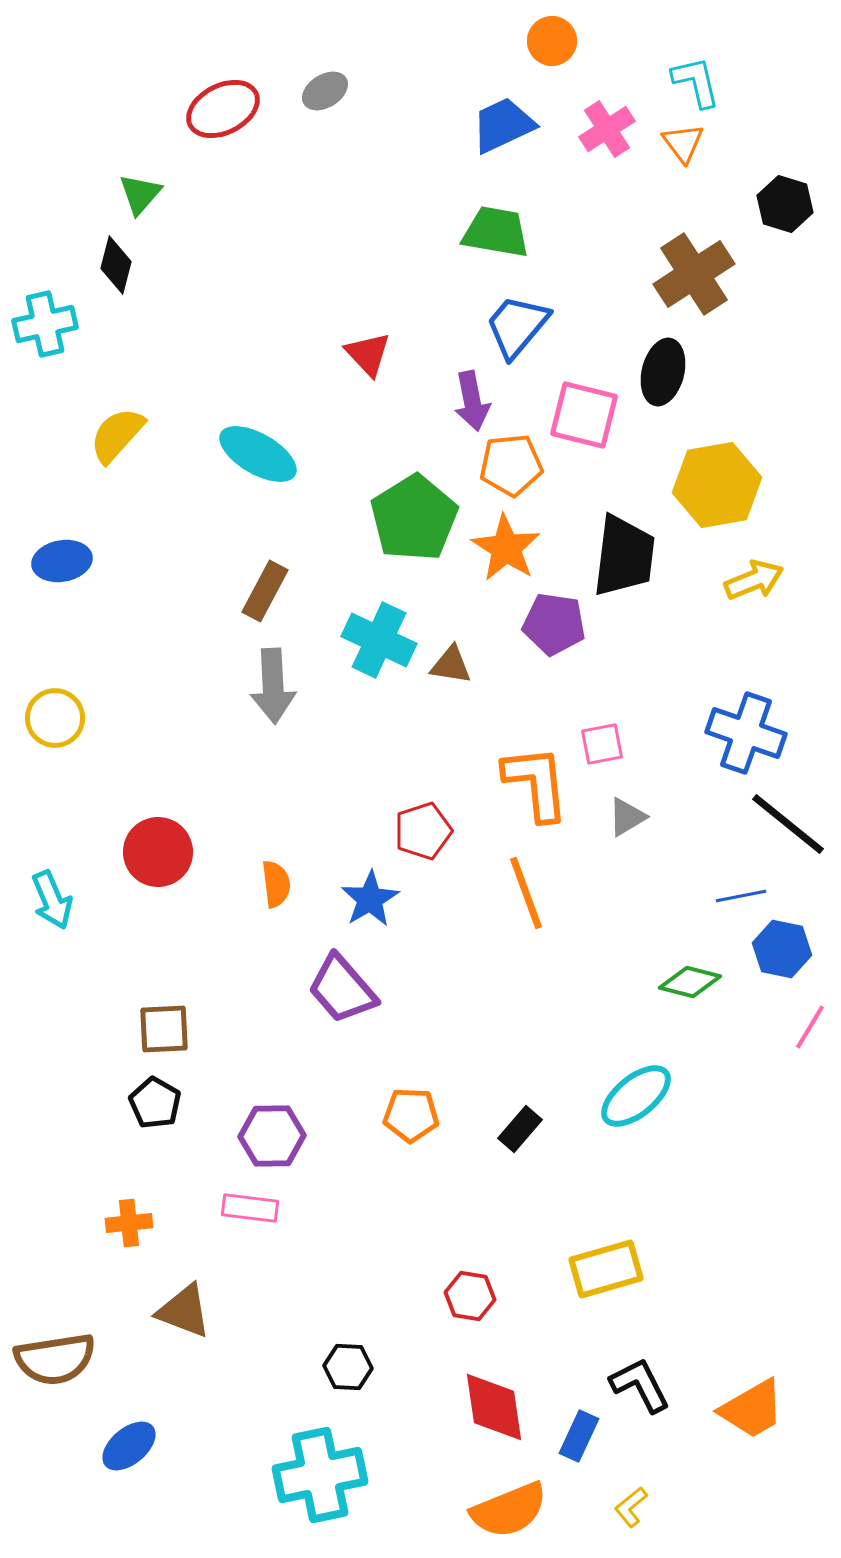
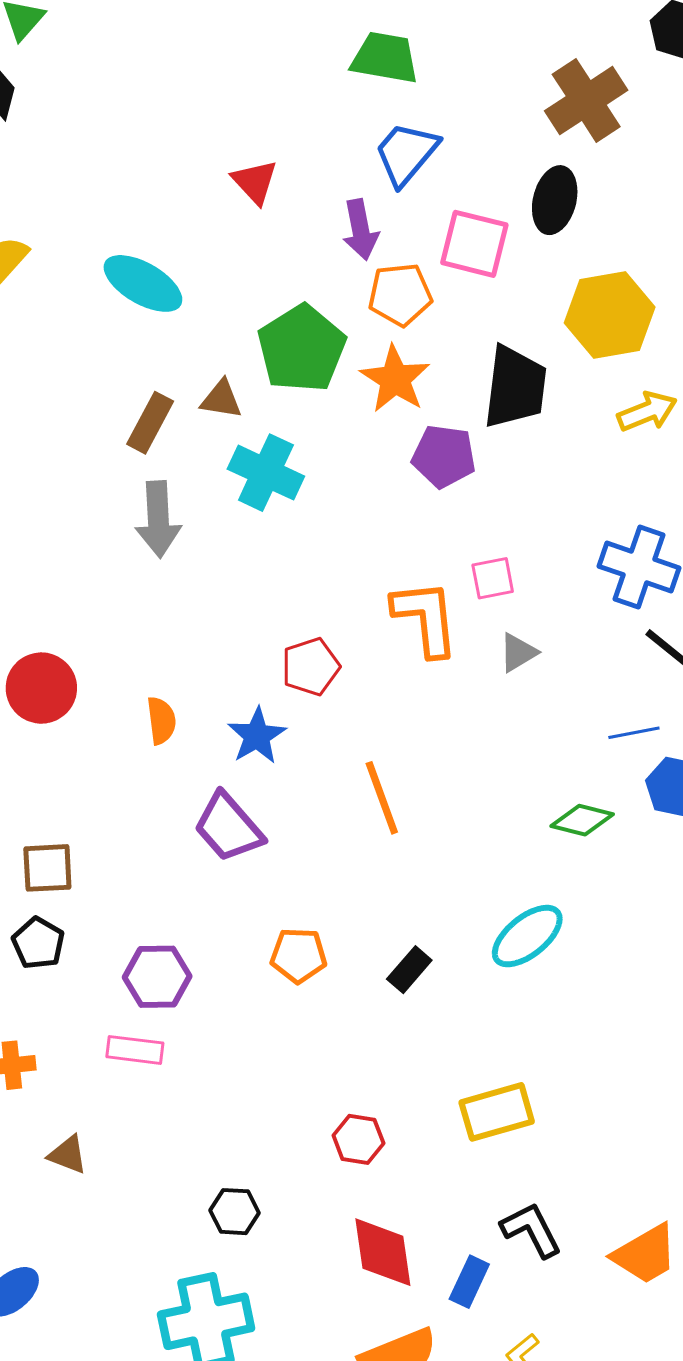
brown triangle: (451, 665) -> (221, 399), moved
orange line: (526, 893) -> (382, 798), moved
brown triangle: (184, 1311) -> (68, 1155), size x0.7

